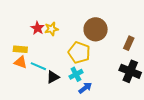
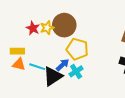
brown circle: (96, 29) -> (64, 25), moved
black triangle: (53, 77) -> (53, 76), size x1.5
blue arrow: (85, 88) -> (63, 65), moved

